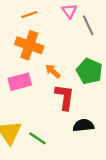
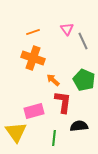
pink rectangle: (20, 82) -> (34, 111), moved
green line: (37, 138) -> (54, 138), moved, turned 63

